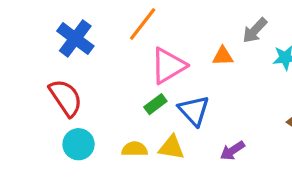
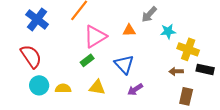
blue triangle: (194, 111) -> (124, 64), moved
yellow semicircle: (135, 149) -> (63, 88), moved

